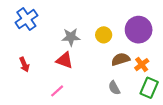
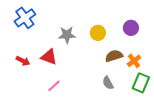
purple circle: (139, 30) -> (131, 28), size x0.6
red triangle: (65, 60) -> (49, 57), moved
red arrow: (24, 65) -> (23, 61), turned -40

